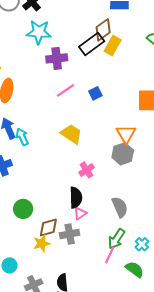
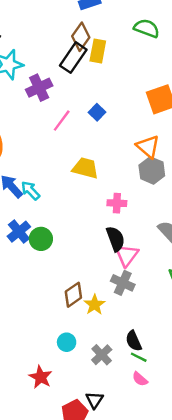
pink cross: (86, 170) -> (117, 203), turned -35
green circle: (23, 209) -> (41, 239), moved
pink triangle: (80, 214) -> (127, 255), size x1.5
brown diamond: (48, 227) -> (73, 295), moved
gray cross: (70, 234) -> (123, 283), turned -36

